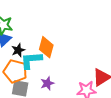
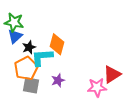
orange pentagon: (15, 71) -> (26, 68), turned 30

